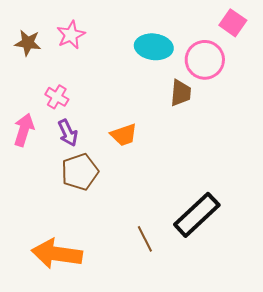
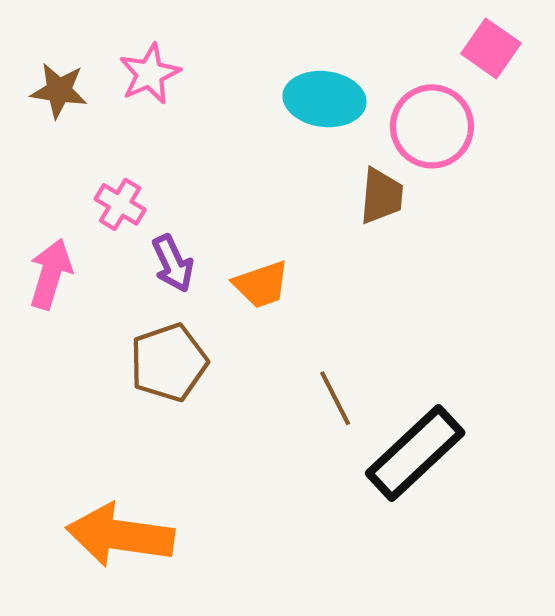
purple arrow: (68, 133) -> (173, 263), moved
brown line: (145, 239) -> (335, 398), moved

